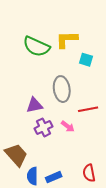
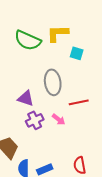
purple triangle: (34, 105) -> (26, 98), turned 30

